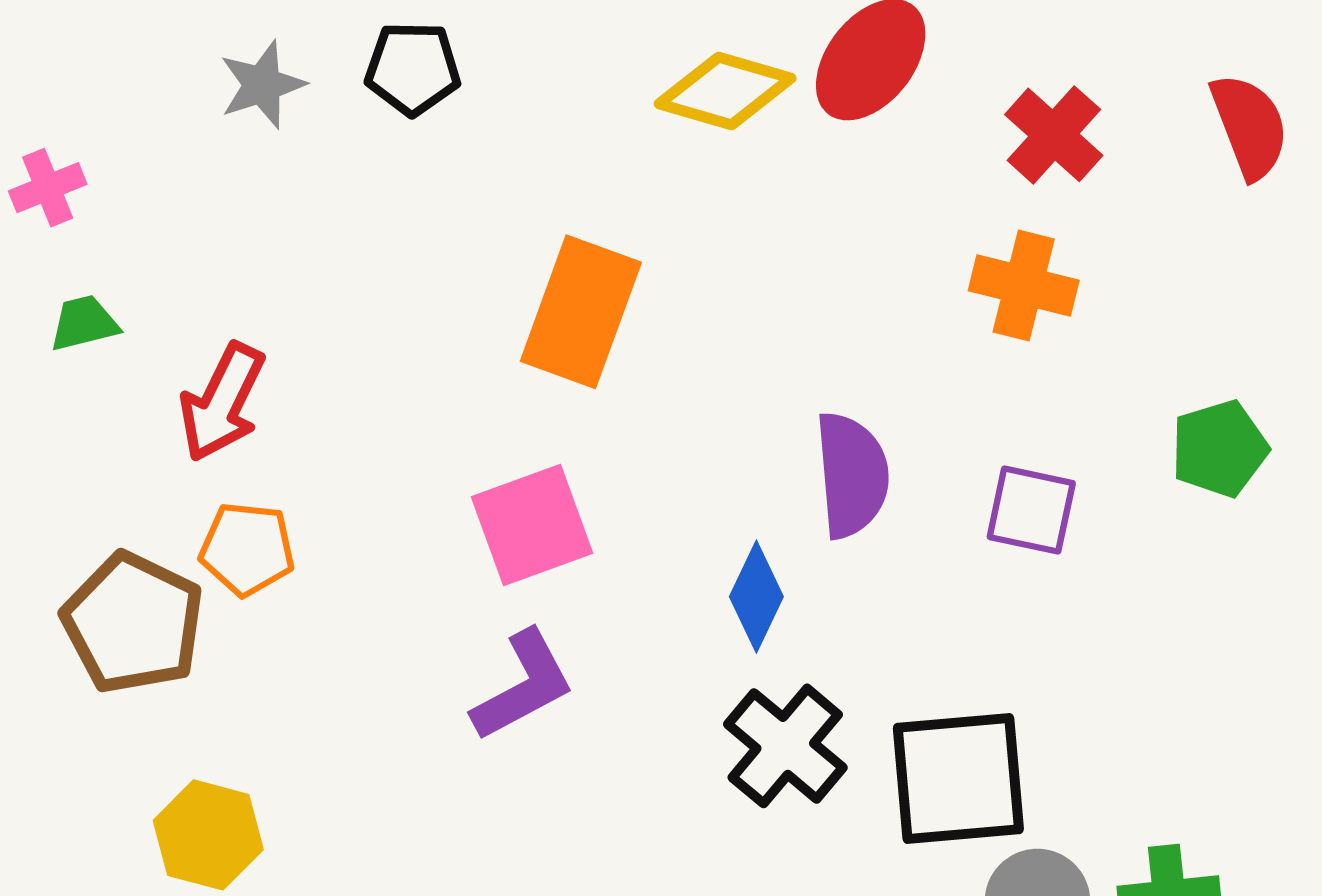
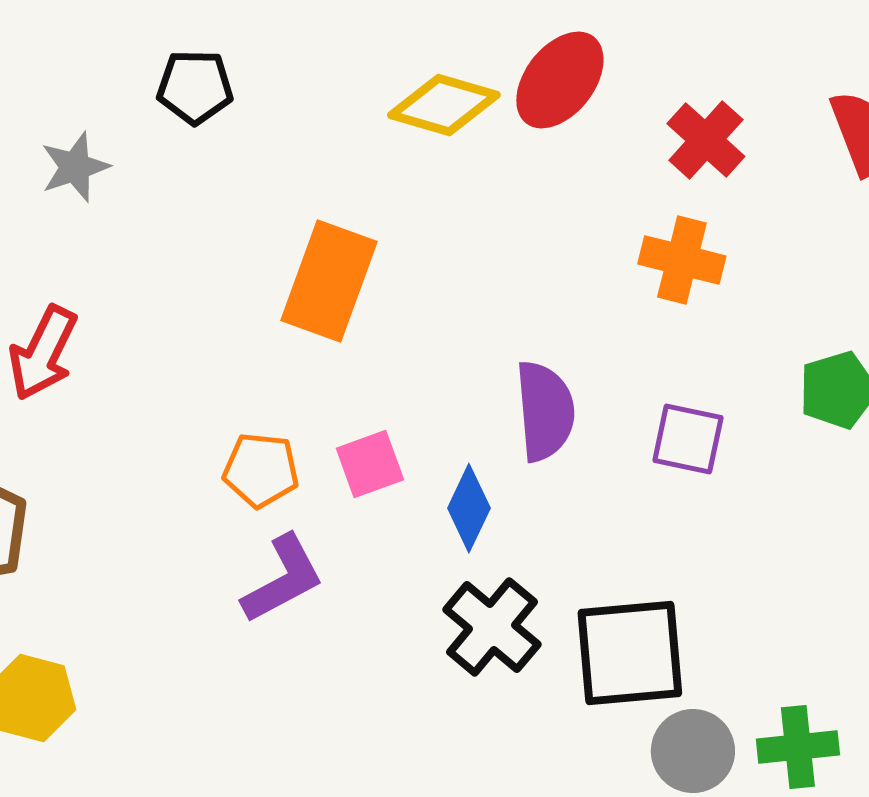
gray star: (262, 85) -> (75, 167), moved
pink square: (532, 525) -> (370, 464), moved, size x0.7
orange pentagon: (247, 549) -> (261, 470), moved

